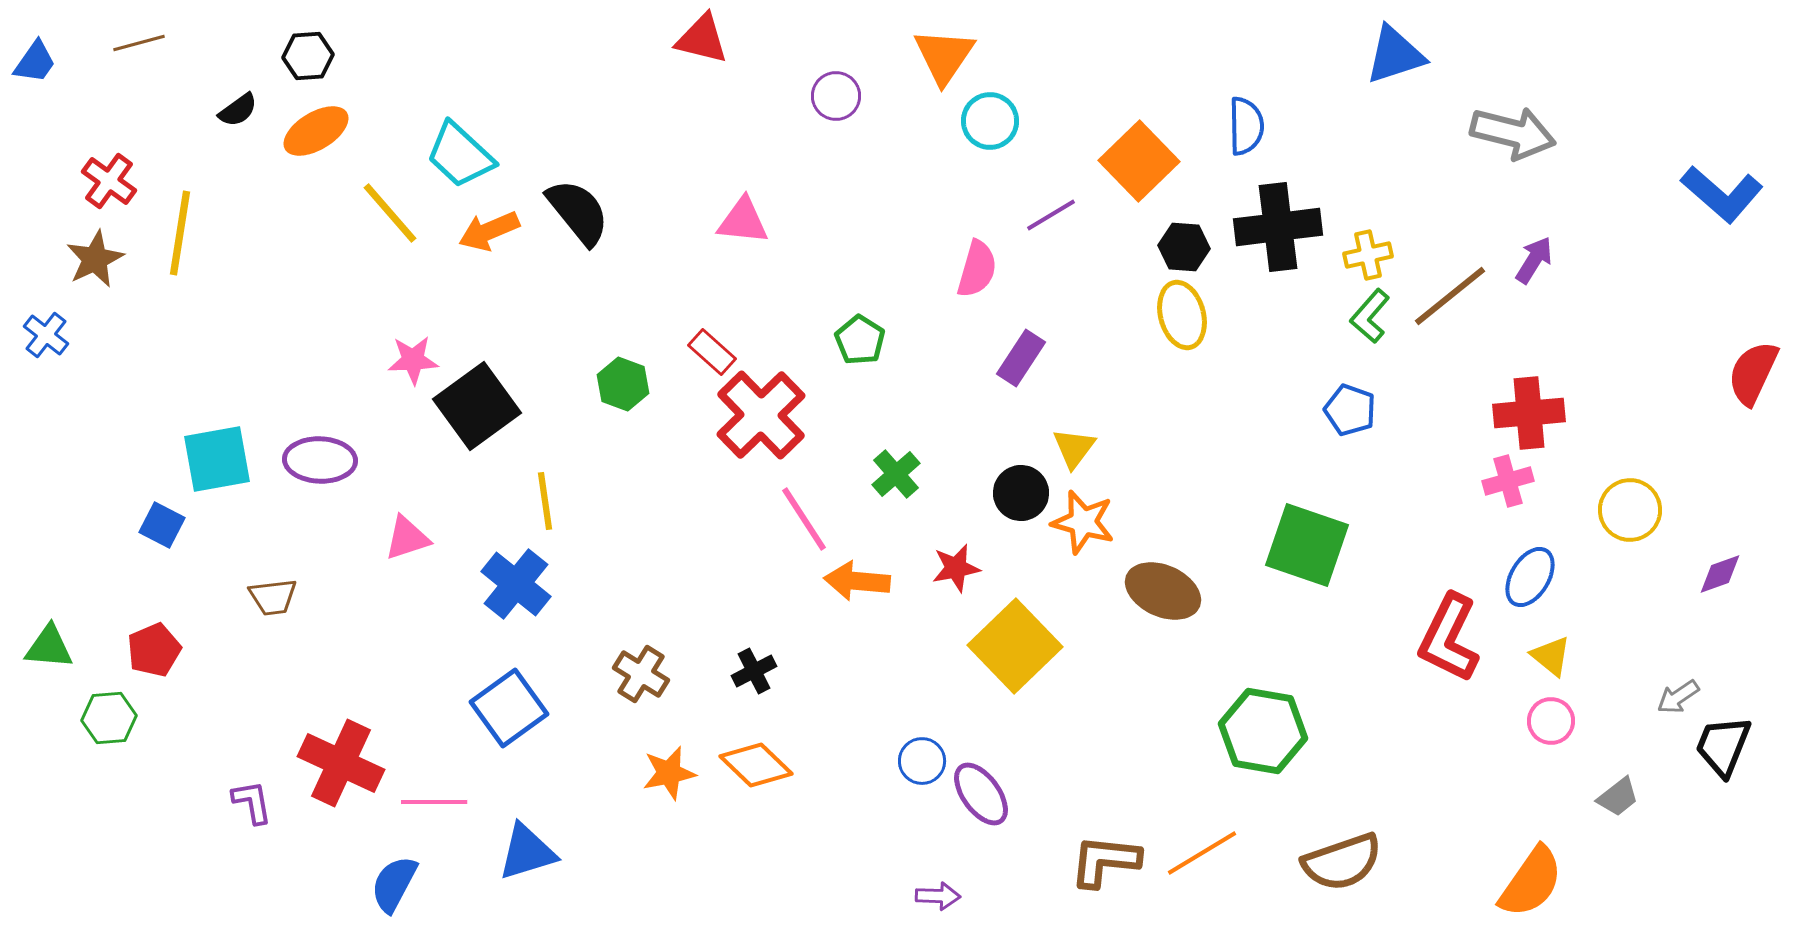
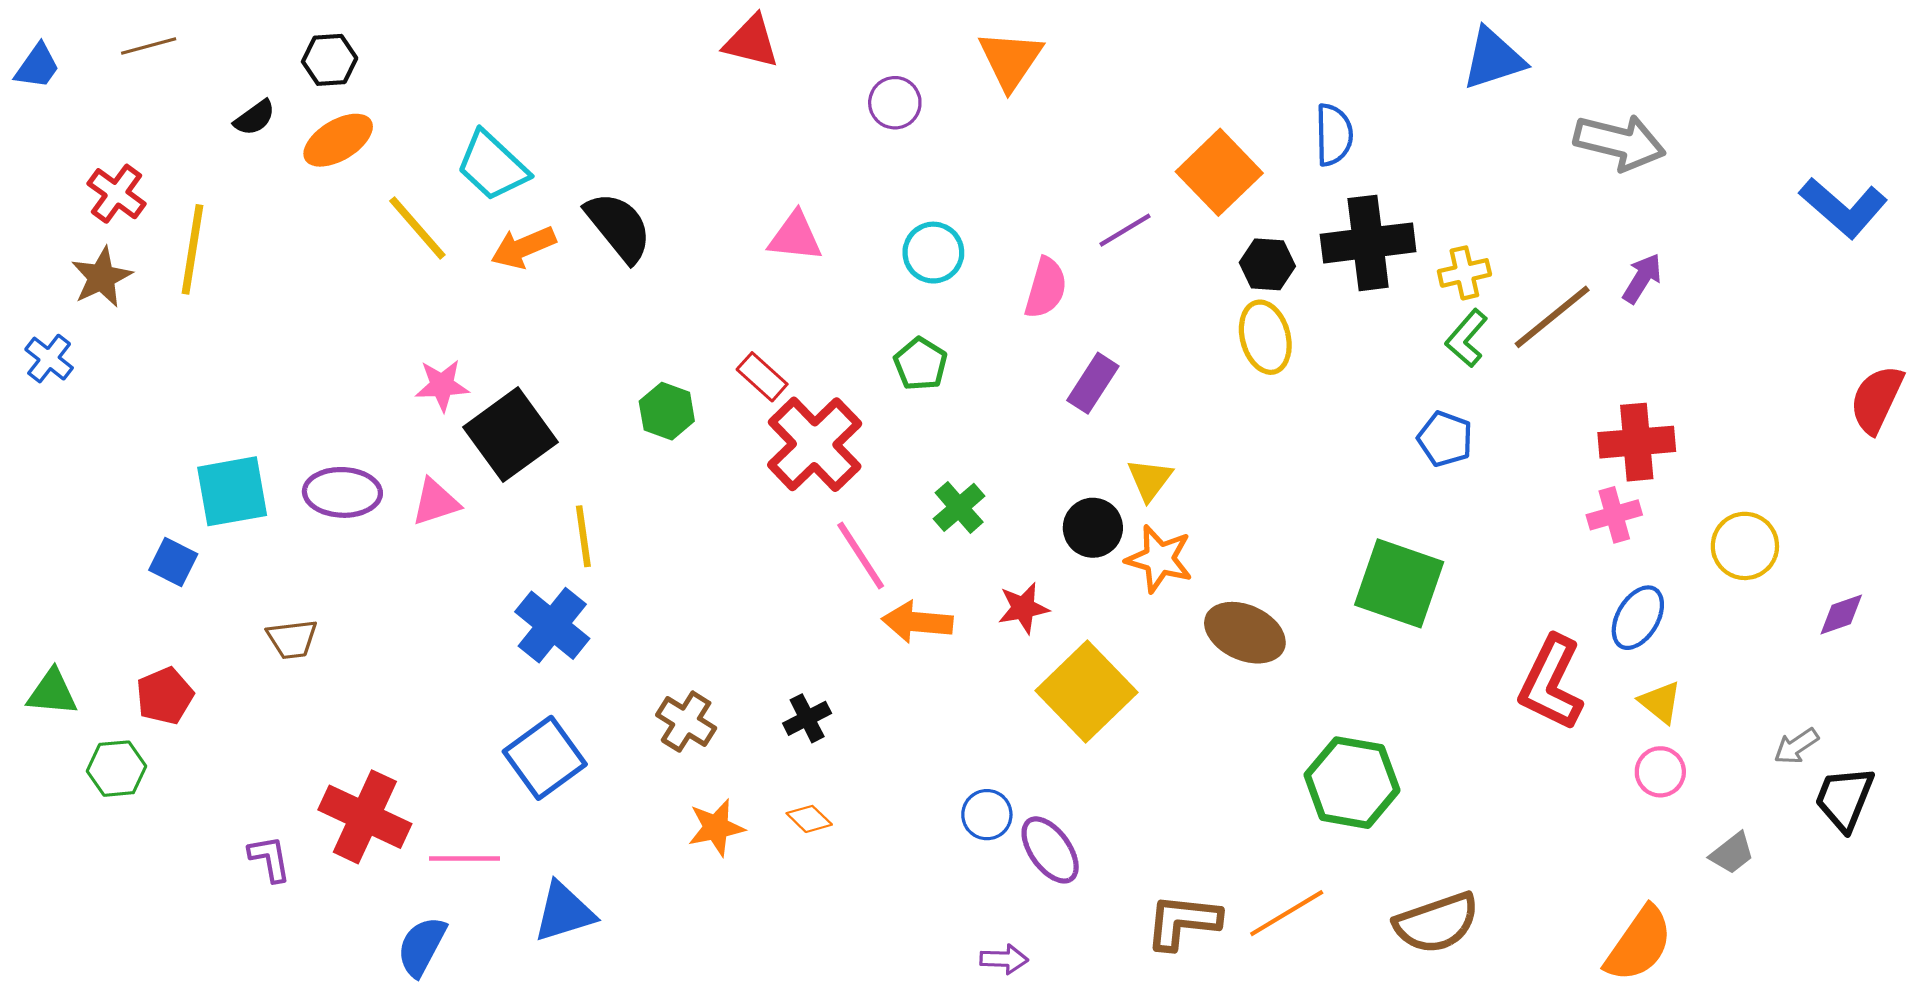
cyan circle: (990, 121) -> (933, 253), moved
pink triangle: (407, 538) -> (436, 502), moved
orange diamond: (756, 765) -> (809, 819), size x0.6

